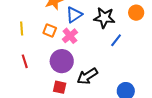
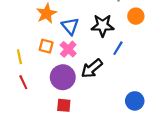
blue triangle: (74, 15) -> (70, 26), turned -30
yellow line: (22, 28) -> (19, 57), moved
black arrow: (87, 76) -> (92, 68), moved

